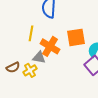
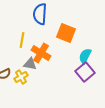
orange square: (76, 37) -> (66, 33), moved, turned 30

